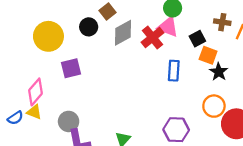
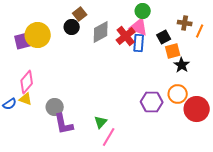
brown square: (108, 12) -> (80, 14), moved
orange square: (208, 55) -> (173, 51), turned -35
purple square: (71, 68) -> (23, 41), moved
blue rectangle: (174, 71) -> (139, 43), moved
purple hexagon: (176, 130) -> (152, 102), moved

